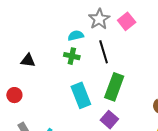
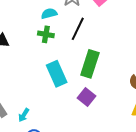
black line: (104, 52) -> (78, 29), turned 45

